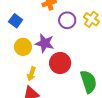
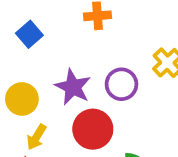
purple circle: (67, 20) -> (121, 84), moved
yellow circle: (23, 47) -> (22, 99), moved

